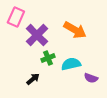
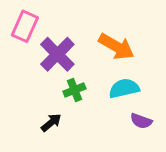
cyan semicircle: (71, 64) -> (124, 88), moved

